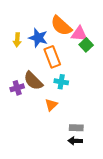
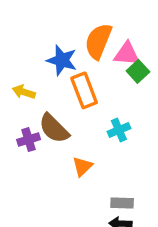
orange semicircle: (61, 26) -> (98, 41), turned 70
yellow arrow: (17, 40) -> (24, 92), moved, turned 104
cyan cross: (61, 82) -> (119, 130), moved, turned -32

